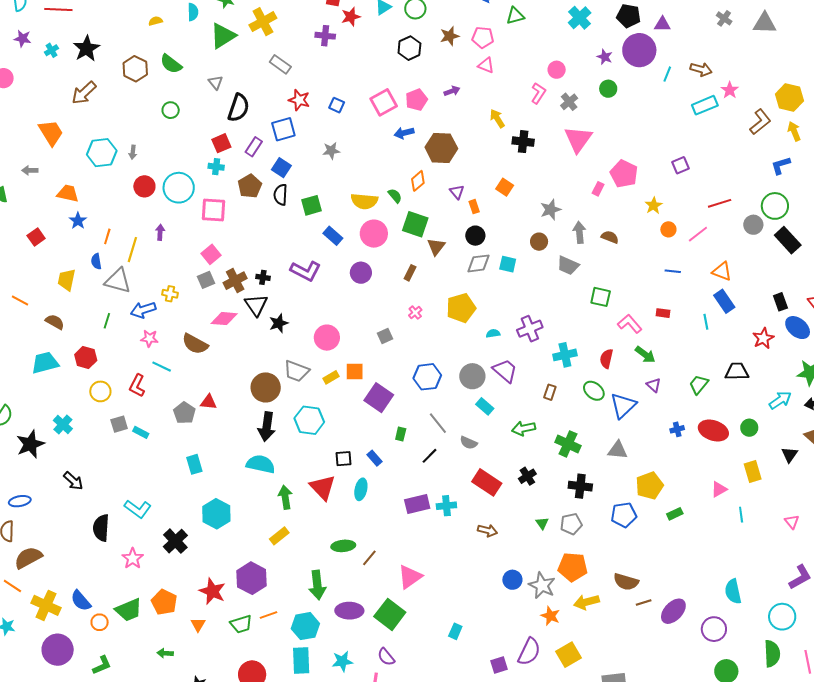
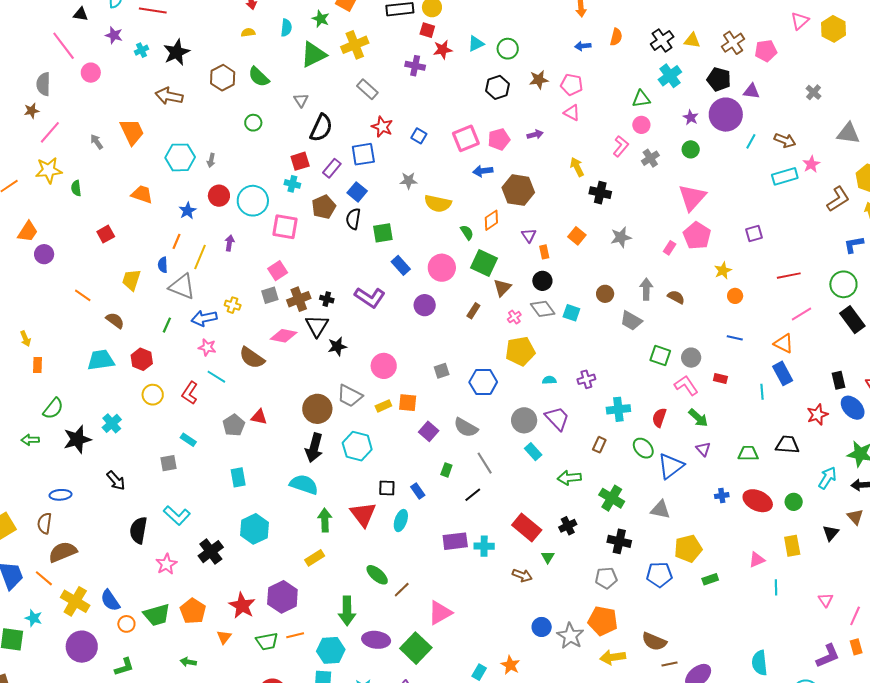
green triangle: (515, 16) -> (641, 99), moved
gray triangle: (765, 23) -> (848, 133), moved
brown arrow: (84, 93) -> (169, 96), turned 48
pink triangle: (578, 139) -> (692, 198), moved
gray arrow: (30, 170) -> (97, 142), moved, turned 49
yellow semicircle: (364, 201) -> (438, 204), moved
gray star: (551, 210) -> (621, 237), moved
blue star: (78, 221) -> (187, 211), moved
gray circle: (753, 225) -> (691, 358), moved
pink line: (698, 234) -> (802, 314), moved
gray diamond: (479, 263) -> (543, 309), turned 55
pink cross: (415, 313) -> (514, 317), moved
purple cross: (530, 329) -> (586, 379), size x0.7
blue hexagon: (427, 377) -> (483, 382), moved
green trapezoid: (699, 385) -> (748, 453), turned 45
purple square: (379, 398) -> (429, 431), size x0.7
cyan arrow: (780, 400) -> (827, 478), turned -30
gray square: (119, 424) -> (169, 463), moved
gray semicircle: (469, 443) -> (466, 428), moved, size x1.4
green triangle: (542, 523) -> (548, 557), moved
green ellipse: (343, 546) -> (377, 575), turned 40
orange star: (550, 616) -> (510, 665), moved

